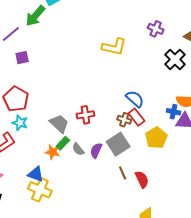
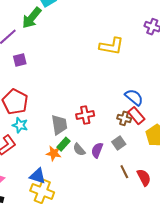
gray trapezoid: (59, 124) -> (59, 125), turned 40
gray square: (118, 144) -> (119, 143), size x0.6

